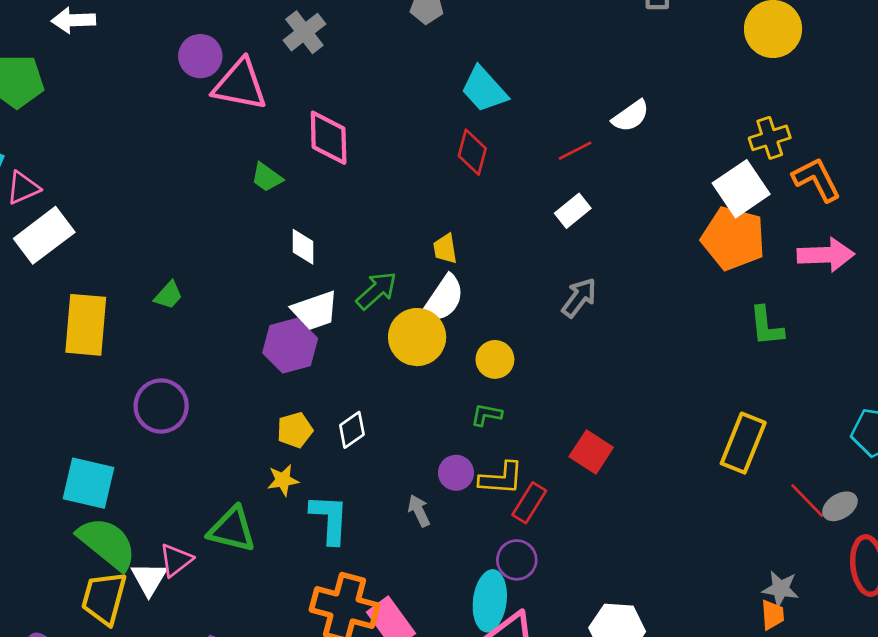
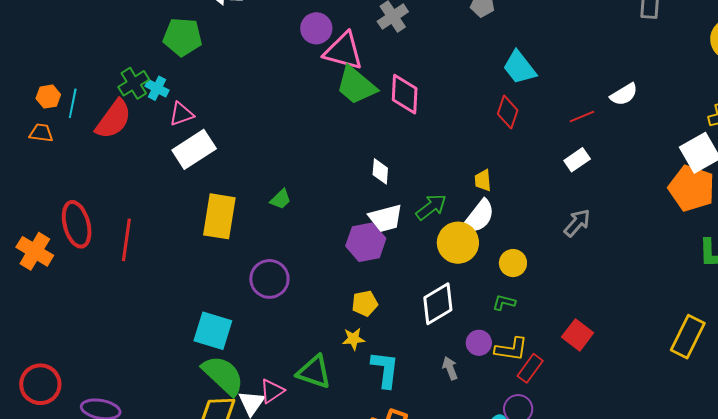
green trapezoid: (267, 177) -> (356, 85), moved, size x1.8
white diamond: (352, 430) -> (438, 304), moved, size x1.6

